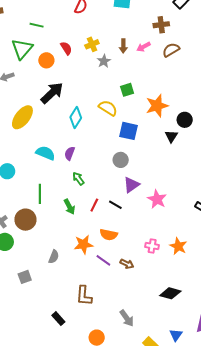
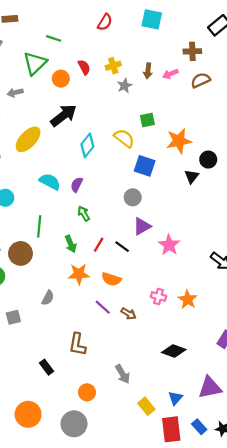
orange star: (84, 244) -> (79, 274), moved

